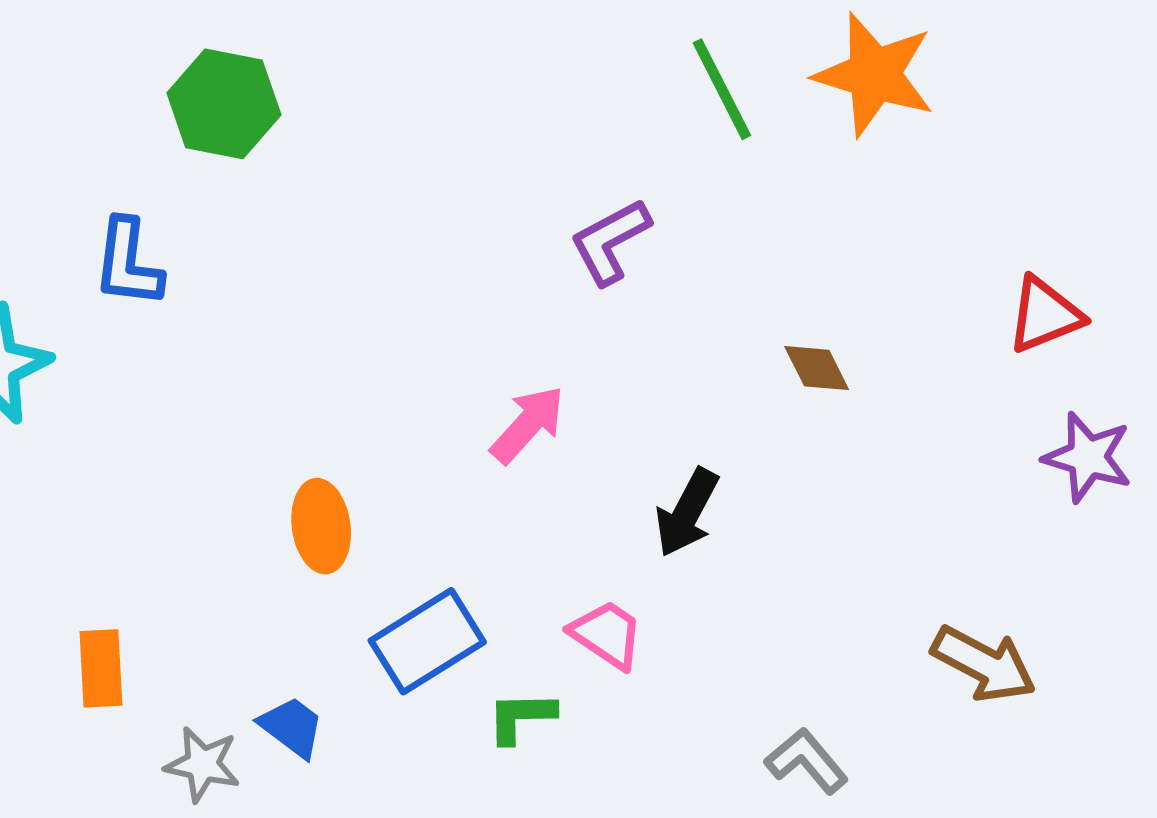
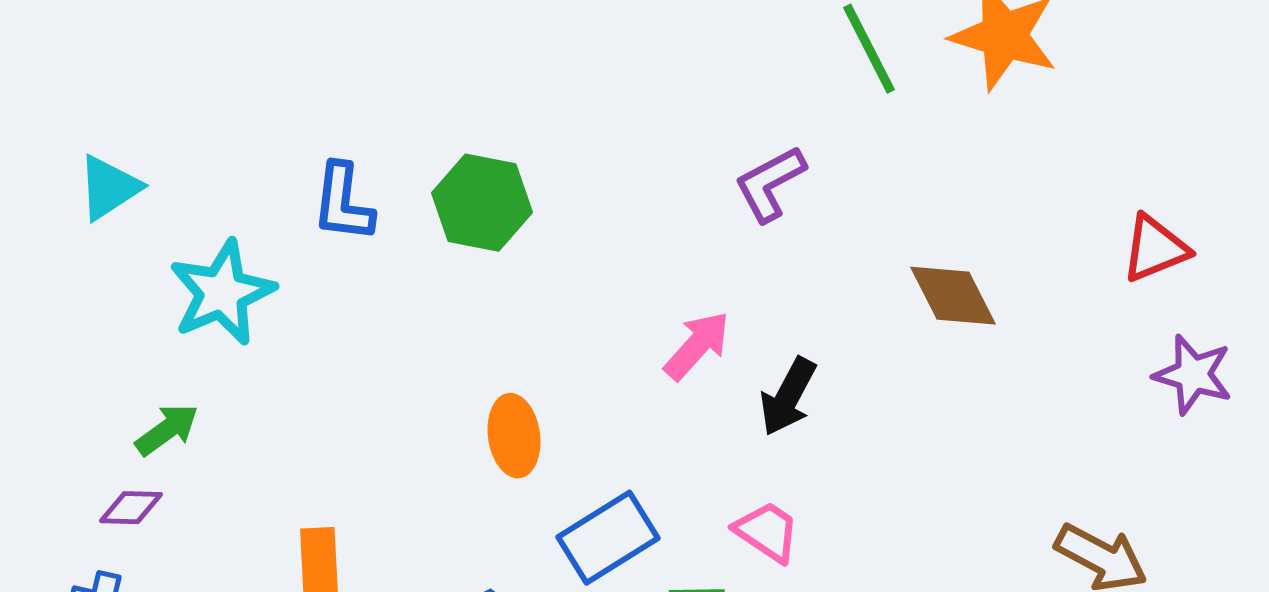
green hexagon: (224, 104) -> (482, 203), moved
brown diamond: (817, 368) -> (953, 296), size x1.5
black arrow: (687, 513) -> (788, 397), moved

